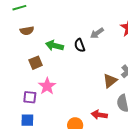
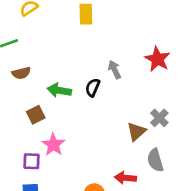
gray arrow: (97, 33) -> (115, 70), turned 104
black semicircle: (80, 45) -> (93, 87), turned 48

